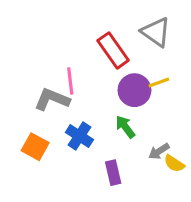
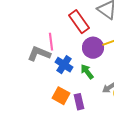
blue cross: (79, 136) -> (64, 65), moved
orange square: (35, 147) -> (61, 96), moved

